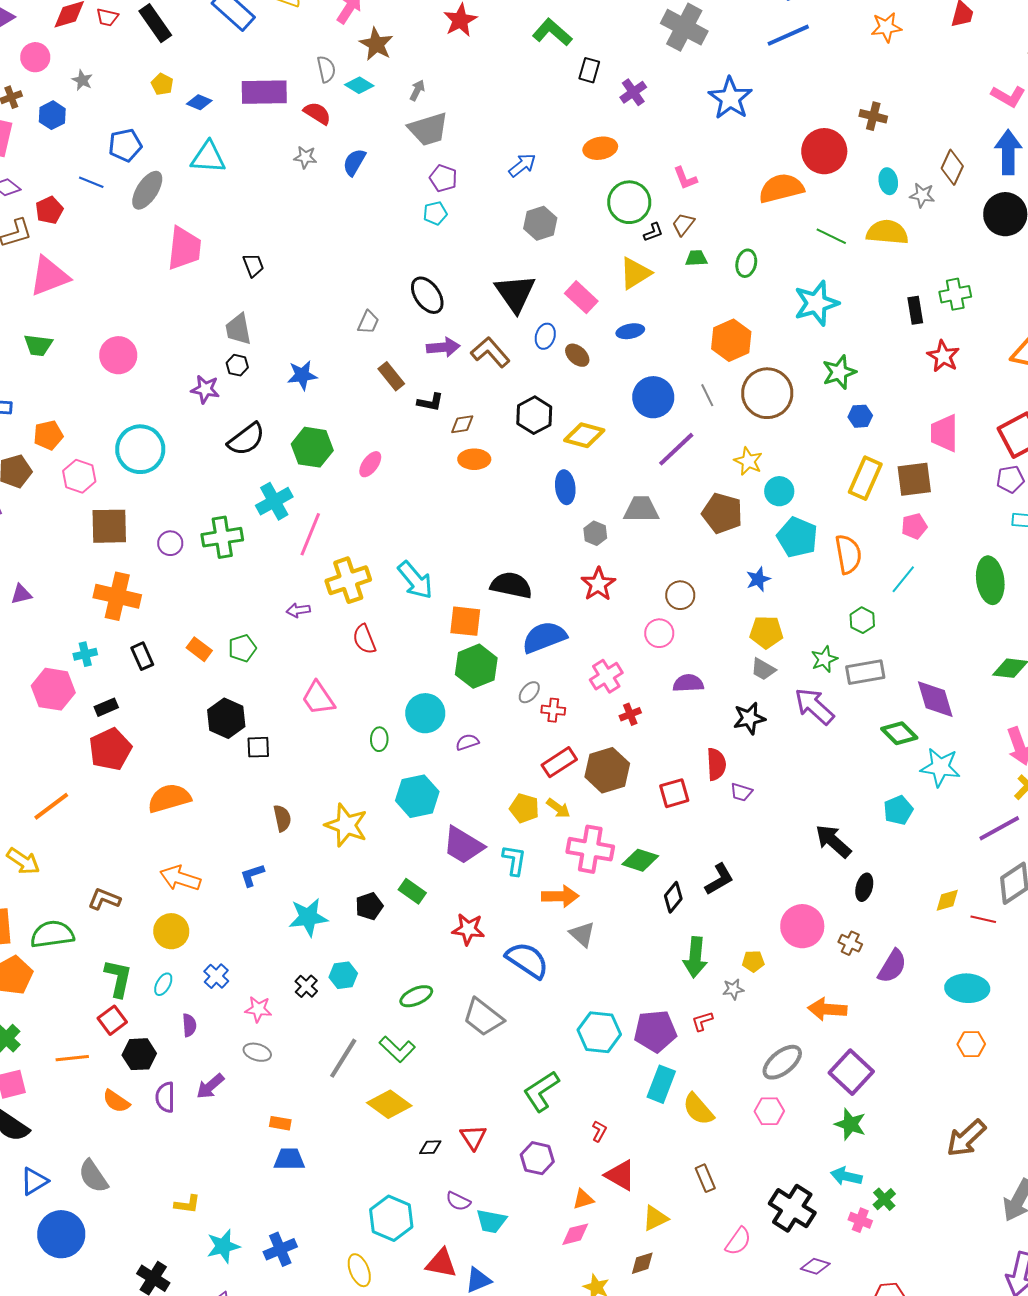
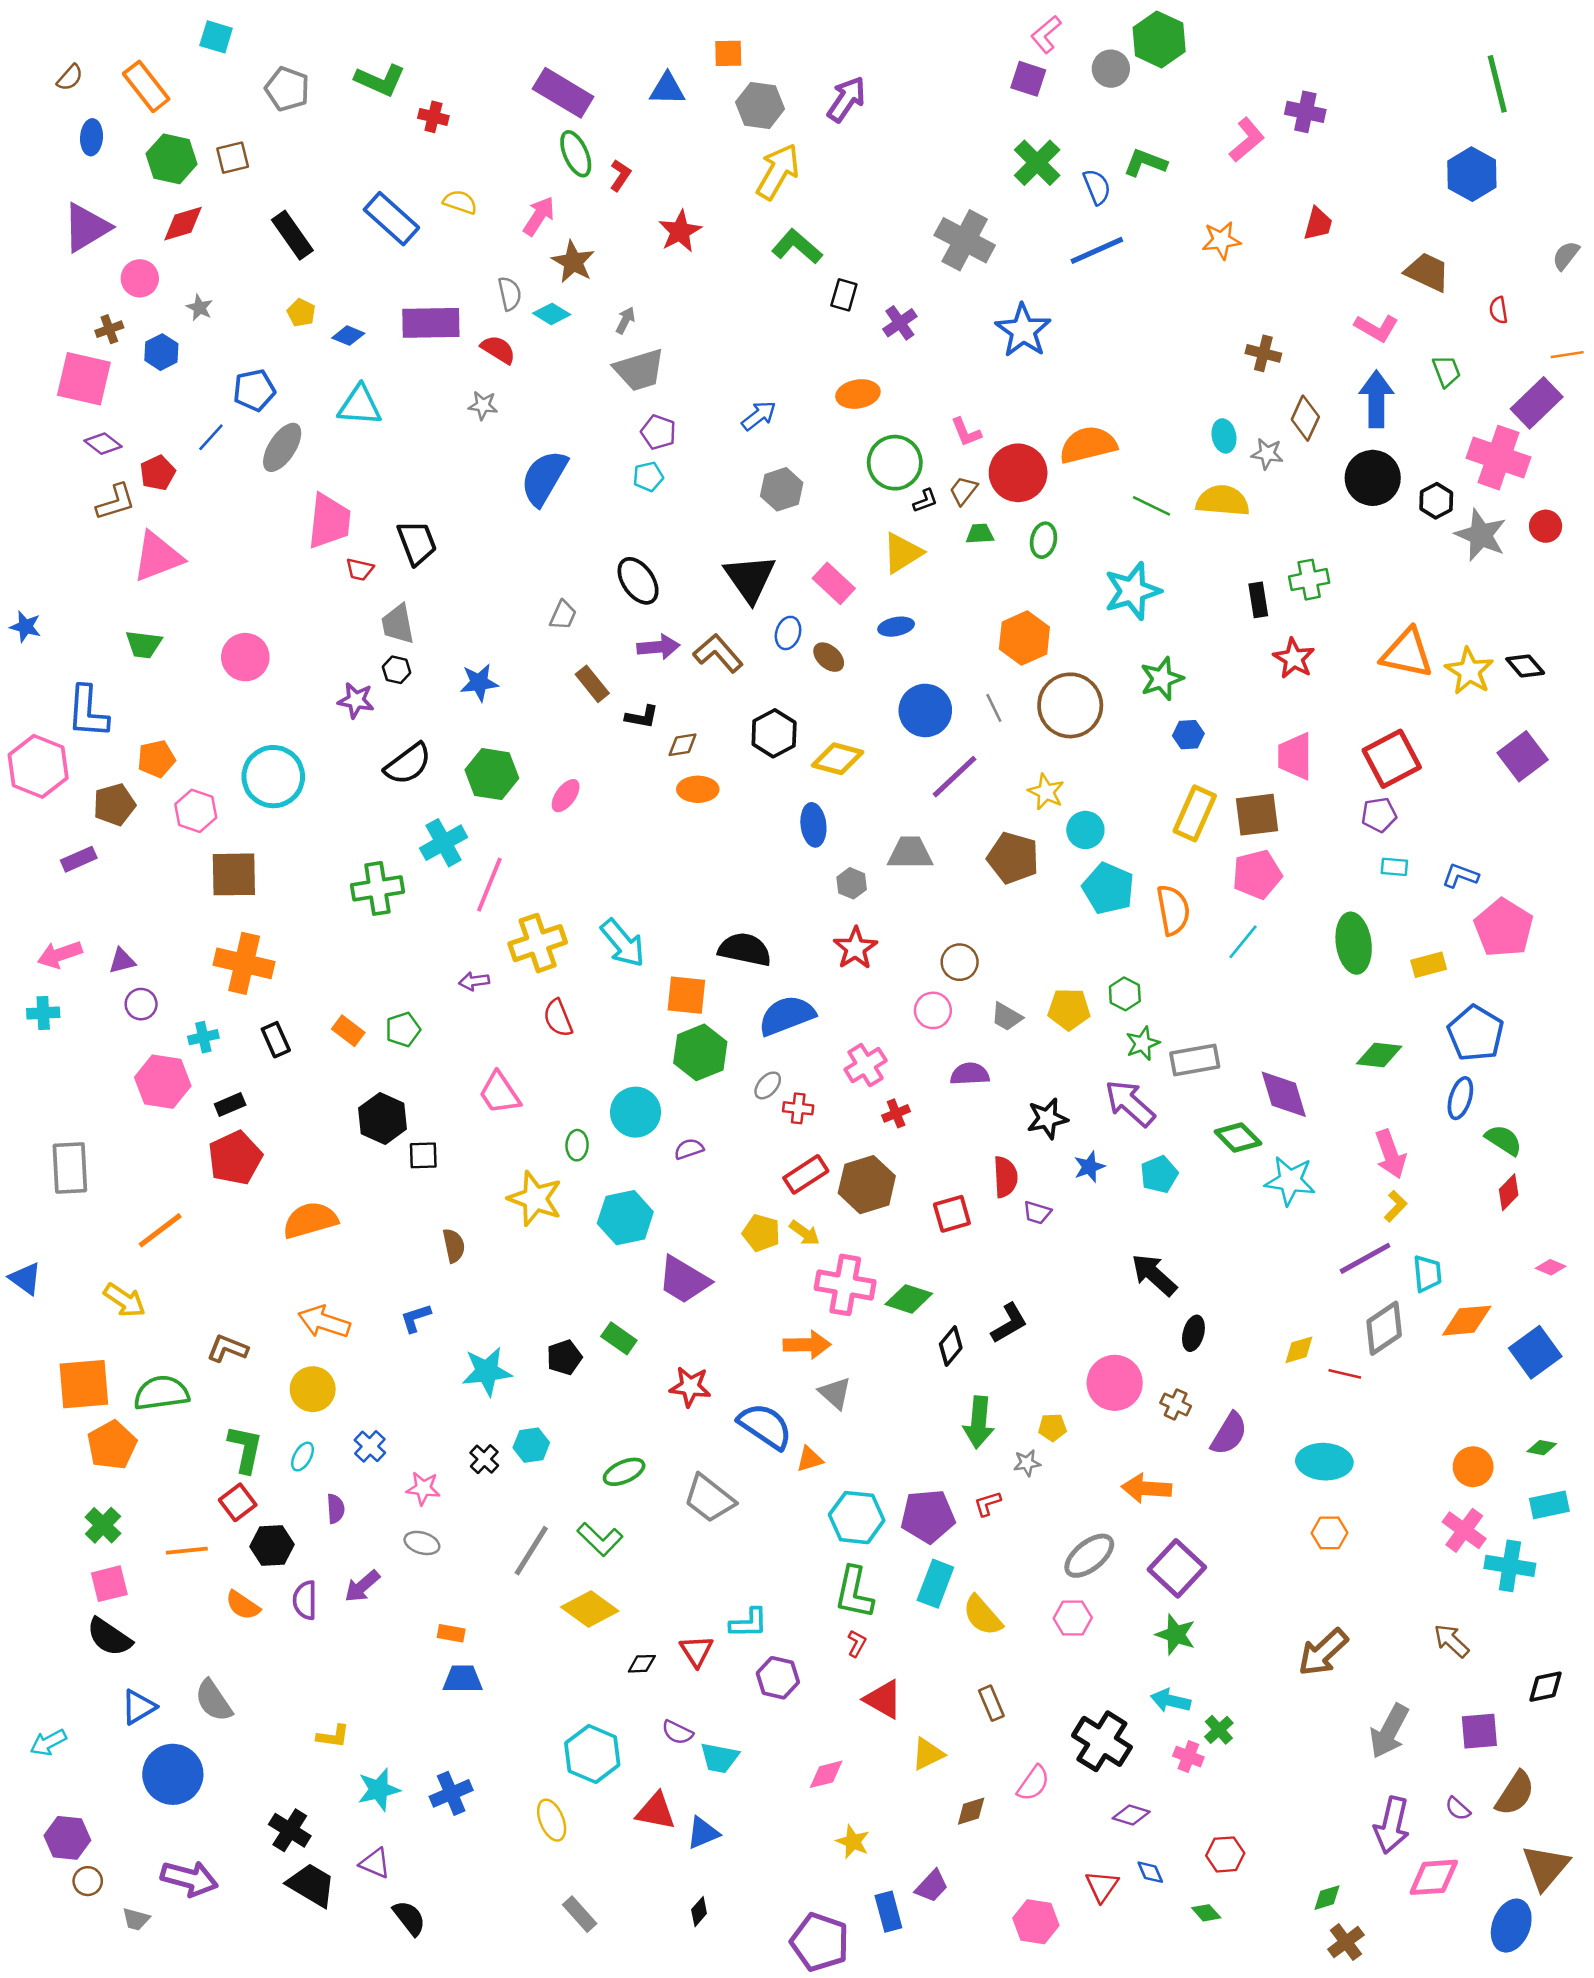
red trapezoid: (107, 17) -> (360, 569), moved
brown cross: (873, 116) -> (1263, 353), moved
red circle: (824, 151) -> (1018, 473), moved
blue semicircle: (354, 162) -> (544, 478), moved, size x1.6
blue line: (91, 182) -> (211, 437), turned -70
black trapezoid: (253, 265) -> (417, 543), size x1.5
pink pentagon: (914, 526) -> (1257, 874), size x1.5
purple circle: (170, 543) -> (141, 1004), moved
blue star: (758, 579) -> (1089, 1167), moved
green hexagon: (862, 620) -> (1125, 994), moved
gray trapezoid: (763, 669) -> (1007, 1017), moved
cyan pentagon: (898, 810) -> (1159, 1174), moved
yellow star: (346, 825) -> (535, 1199), moved
cyan L-shape: (514, 860) -> (749, 1623), moved, turned 80
green L-shape: (541, 1091) -> (854, 1593), moved, turned -45
orange triangle: (583, 1199) -> (810, 1459), moved
brown diamond: (642, 1263) -> (971, 1811), moved

